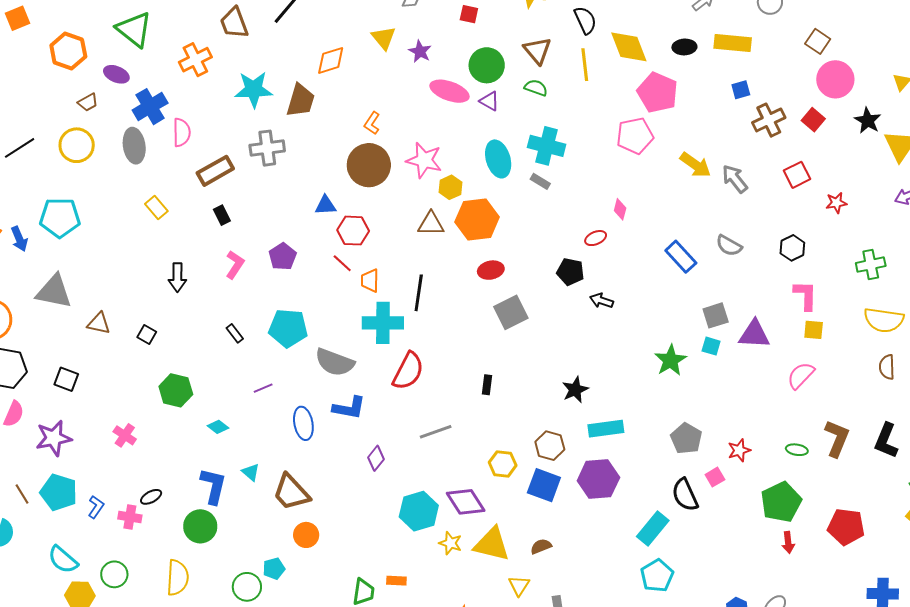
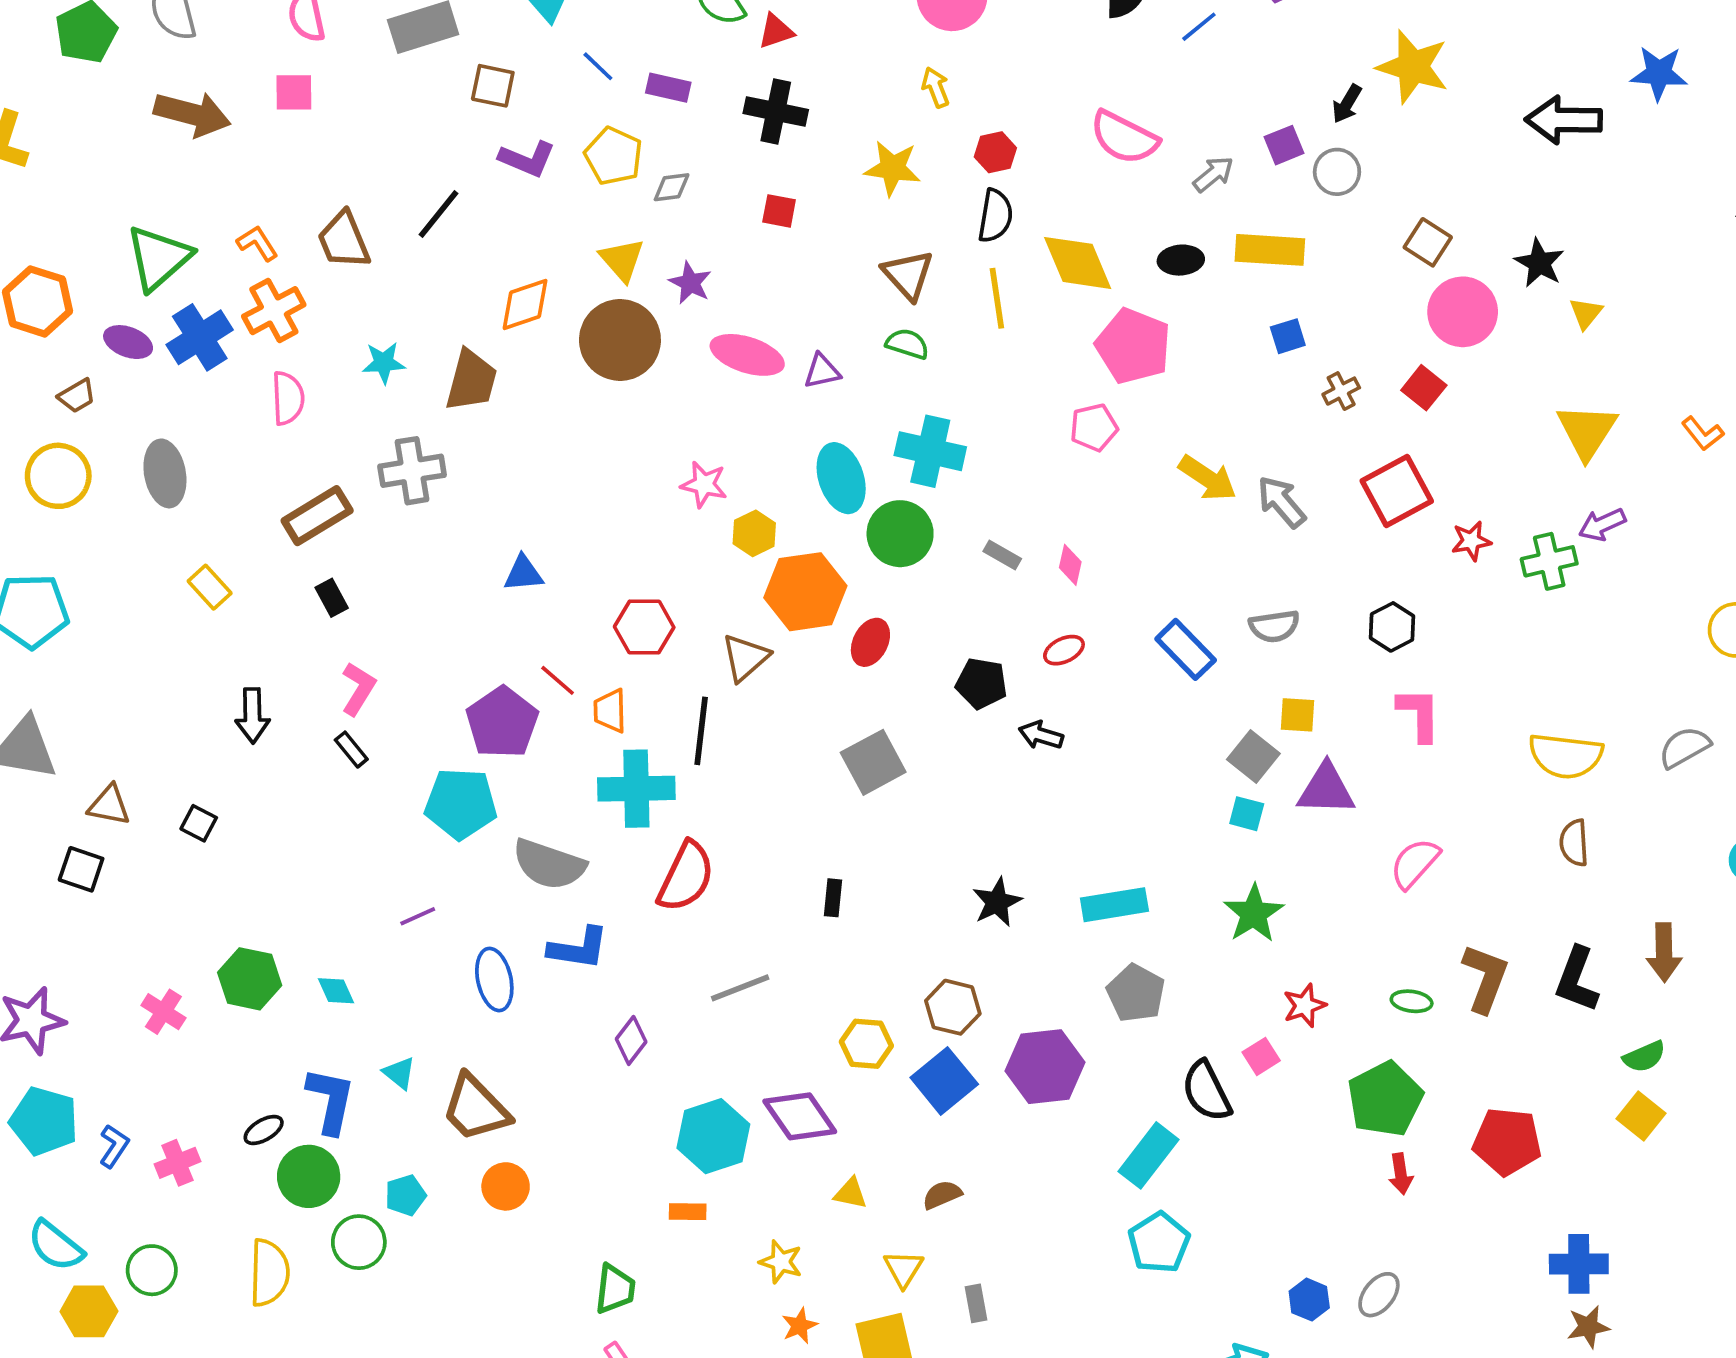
black semicircle: (585, 20) -> (995, 216), turned 36
green triangle: (134, 29) -> (159, 258), turned 42
green circle: (487, 65) -> (900, 534), moved
cyan star: (254, 89) -> (384, 363), size x0.6
purple triangle: (489, 101) -> (822, 371), turned -40
blue cross: (150, 107) -> (200, 337), moved
brown cross: (769, 120) -> (1341, 391), size x0.6
black star: (868, 121) -> (1539, 263), moved
orange L-shape: (372, 123) -> (257, 243), moved, turned 115
pink semicircle: (182, 132) -> (288, 398), moved
pink pentagon: (635, 136) -> (1094, 427), size x0.7
pink star: (424, 160) -> (704, 484), size x0.7
brown circle: (369, 165) -> (620, 340), moved
red square: (797, 175) -> (1397, 491), size x1.4
gray rectangle: (540, 181) -> (1002, 555), moved
brown triangle: (431, 224) -> (745, 658), moved, turned -40
red hexagon: (353, 231) -> (644, 627), moved
red ellipse: (596, 238) -> (1064, 650), moved
gray semicircle: (729, 246) -> (1274, 626), turned -36
purple pentagon: (283, 257) -> (502, 722), moved, size x1.4
green cross: (871, 265) -> (1549, 561), moved
red ellipse: (491, 270) -> (870, 642), moved, turned -50
gray square: (716, 315) -> (1253, 756), turned -32
yellow square: (814, 330) -> (1297, 715), moved
black rectangle: (235, 333) -> (351, 750), moved
green star: (671, 360) -> (1254, 914), moved
black square: (66, 379) -> (81, 869), moved
green hexagon: (176, 390) -> (250, 979), moved
cyan diamond: (218, 427) -> (336, 991), turned 30
cyan rectangle: (606, 429) -> (1114, 905), moved
gray pentagon: (686, 438) -> (1136, 993), moved
blue square: (544, 485) -> (944, 1081), turned 32
black ellipse: (151, 497) -> (264, 1130), moved
pink cross: (130, 517) -> (177, 1163), turned -30
yellow star: (450, 543) -> (781, 1262), moved
yellow triangle: (492, 544) -> (851, 1193), size x0.5
cyan pentagon: (274, 569) -> (405, 1195), moved
orange rectangle: (396, 581) -> (688, 1212), moved
green circle: (247, 587) -> (359, 1242), moved

